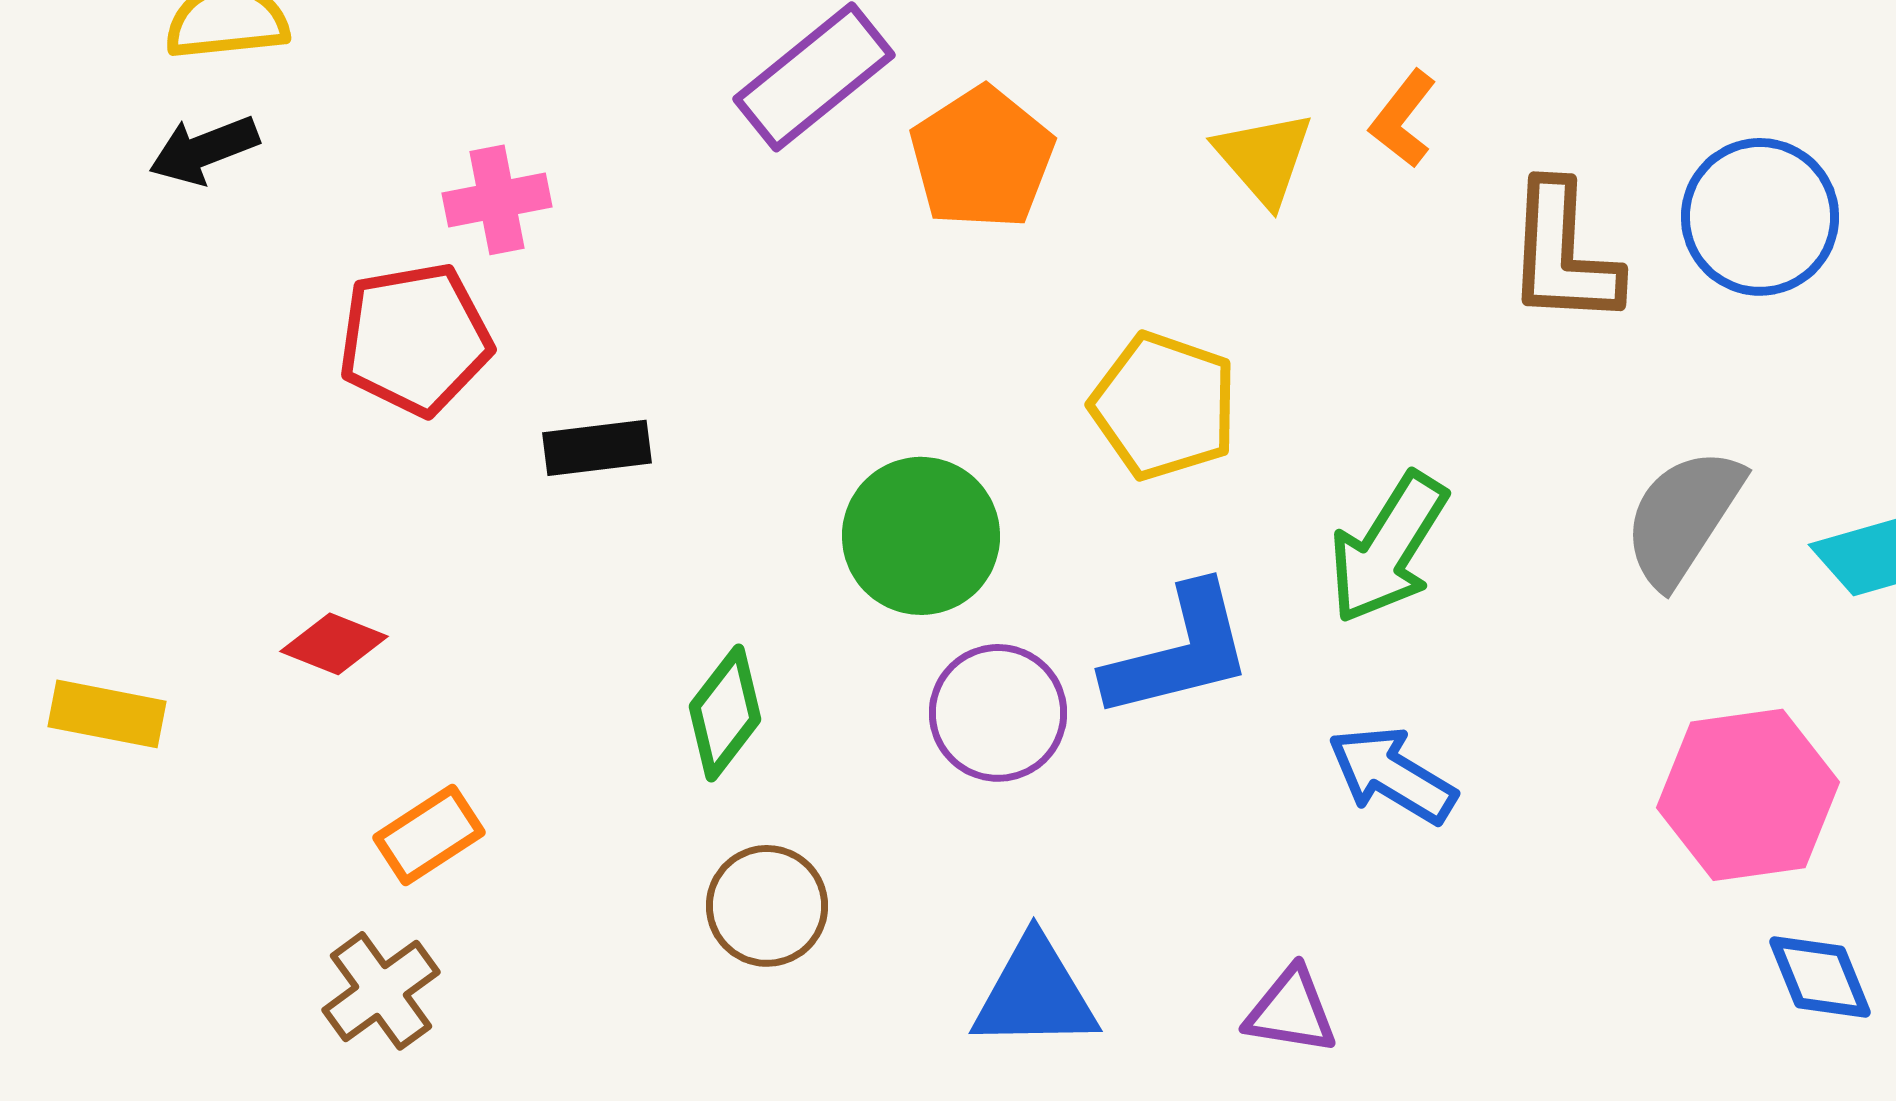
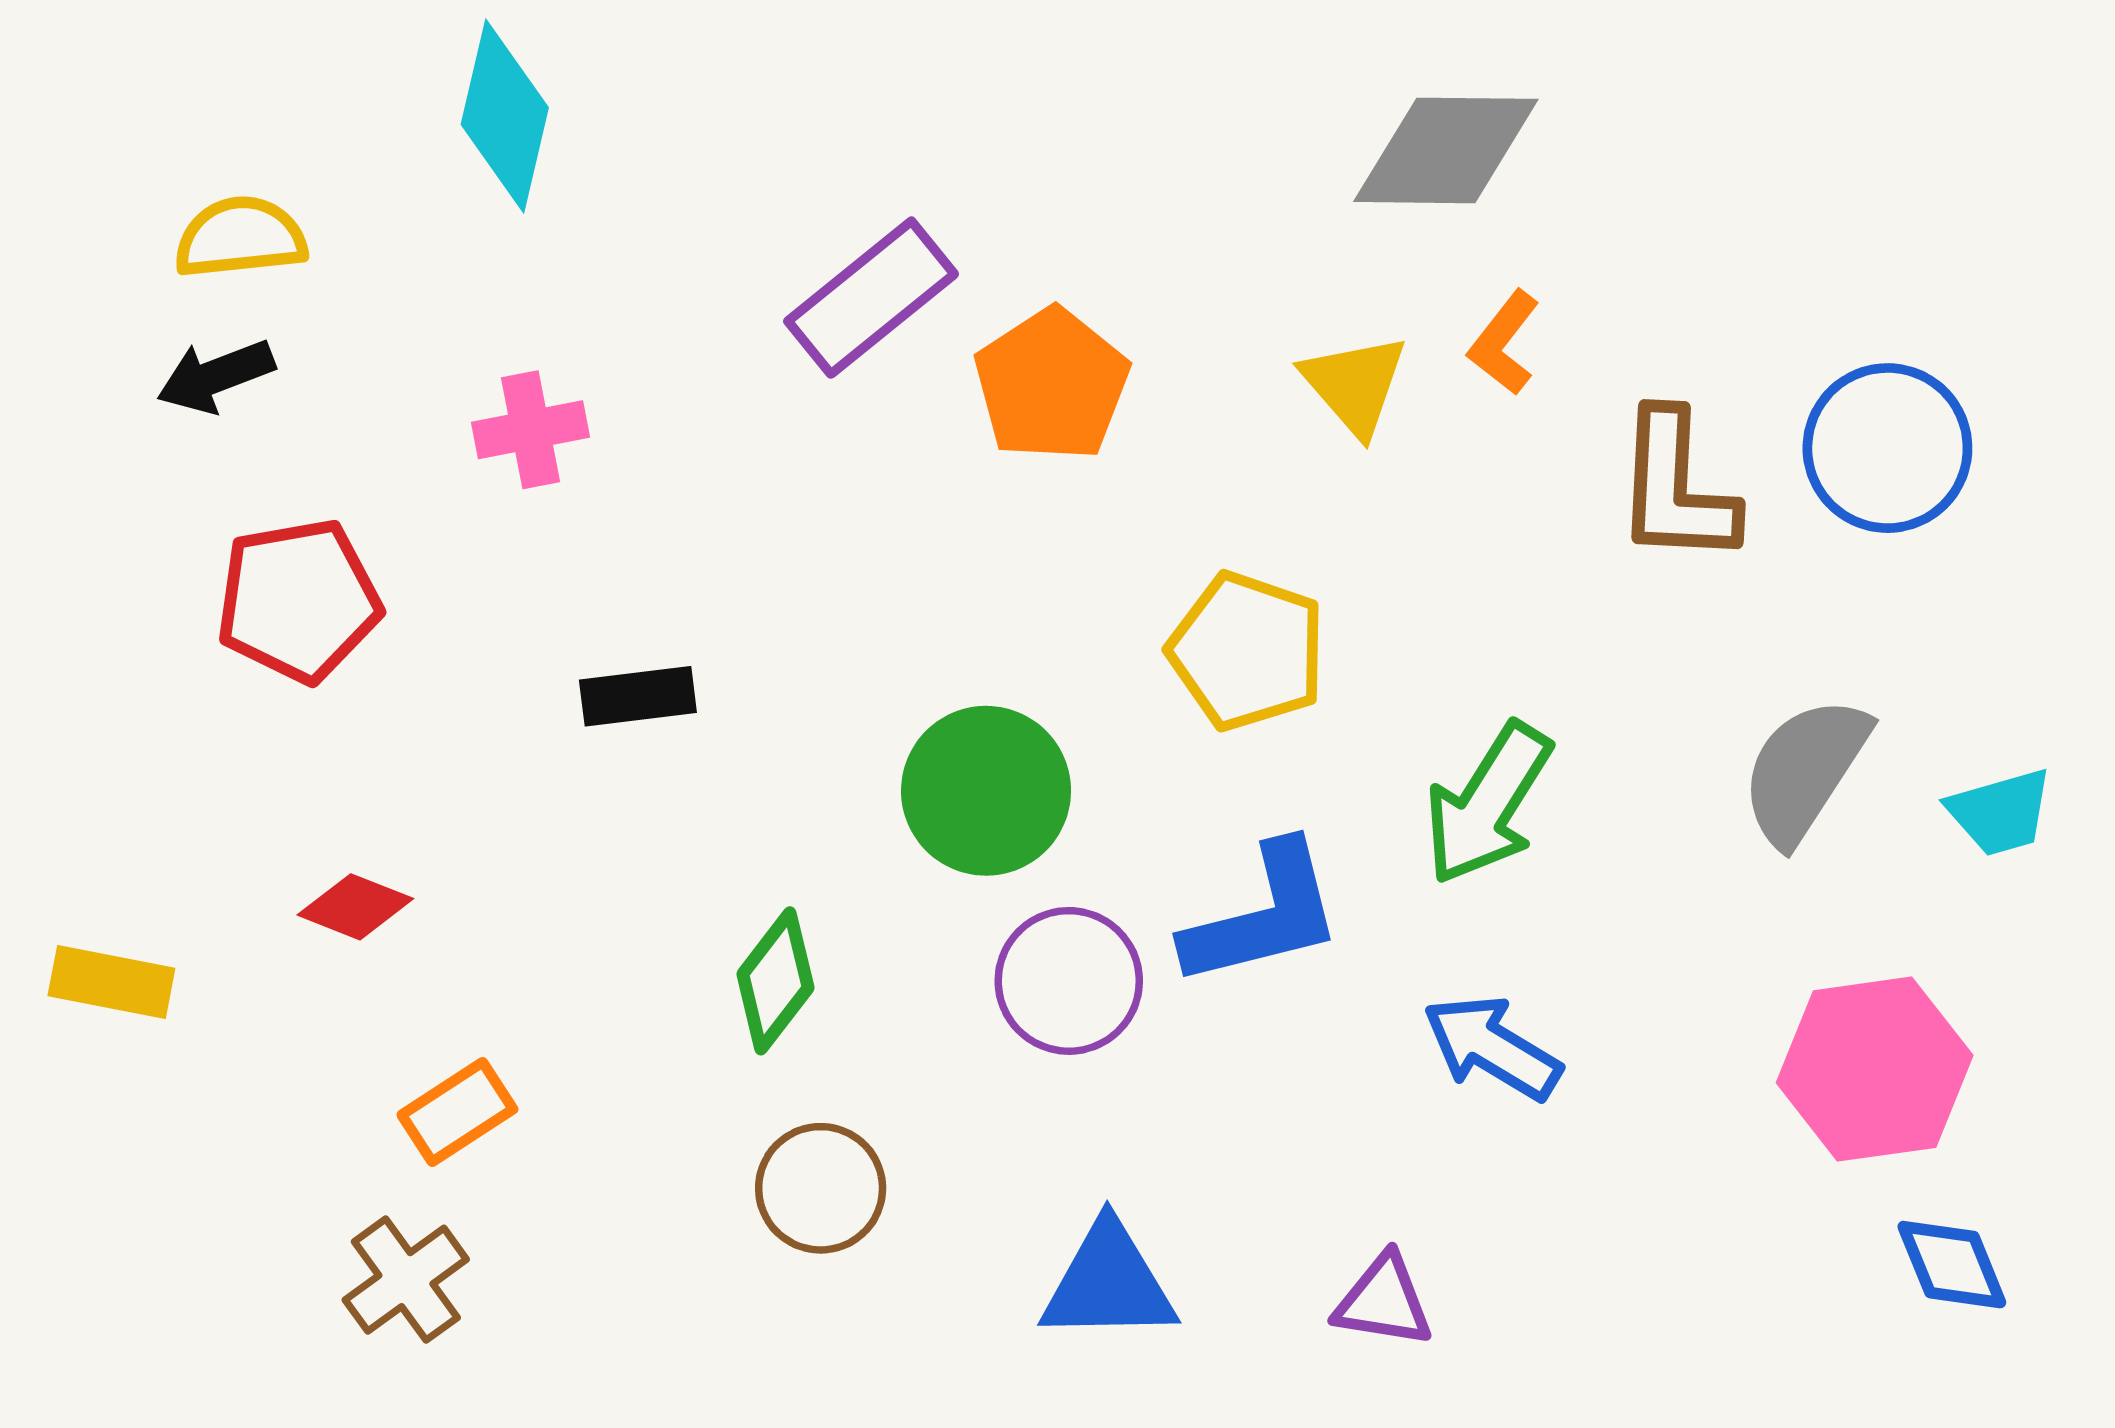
red pentagon: (415, 339) -> (298, 601), moved

